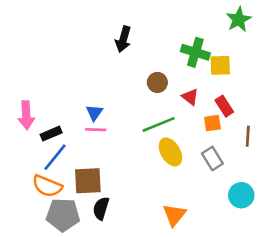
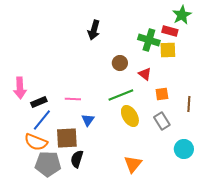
red rectangle: (224, 106) -> (170, 31), moved, turned -42
blue triangle: (94, 113) -> (88, 120), moved

